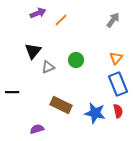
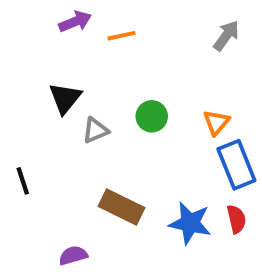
orange line: (61, 20) -> (122, 36), turned 32
orange triangle: (116, 58) -> (216, 122), moved
black line: (12, 92) -> (23, 181), turned 72

